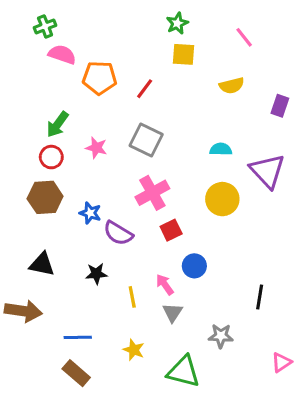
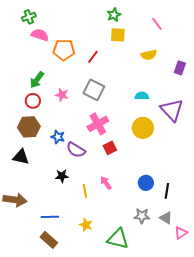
black triangle: (42, 264) -> (21, 157), moved
blue circle: (194, 266) -> (146, 183), moved
gray triangle: (173, 313) -> (166, 218), moved, turned -32

